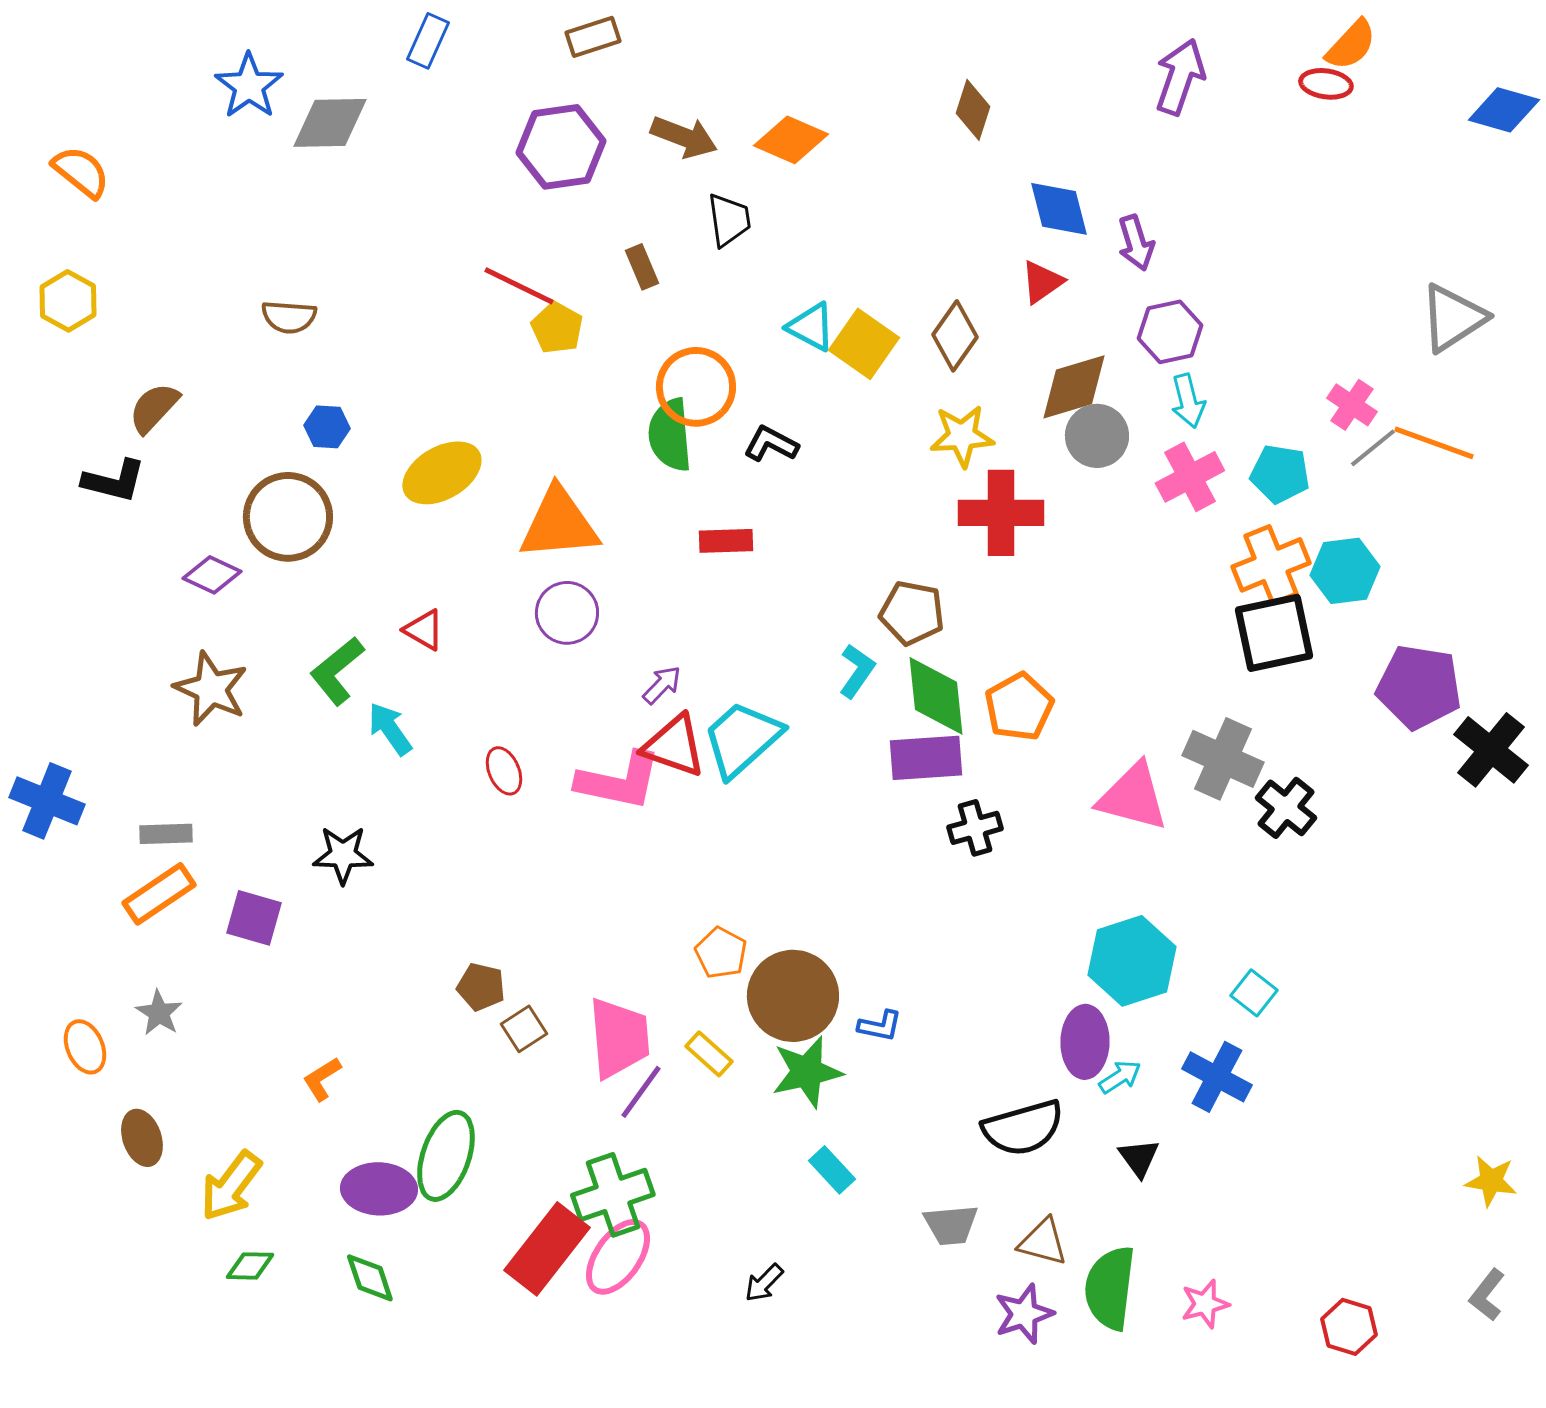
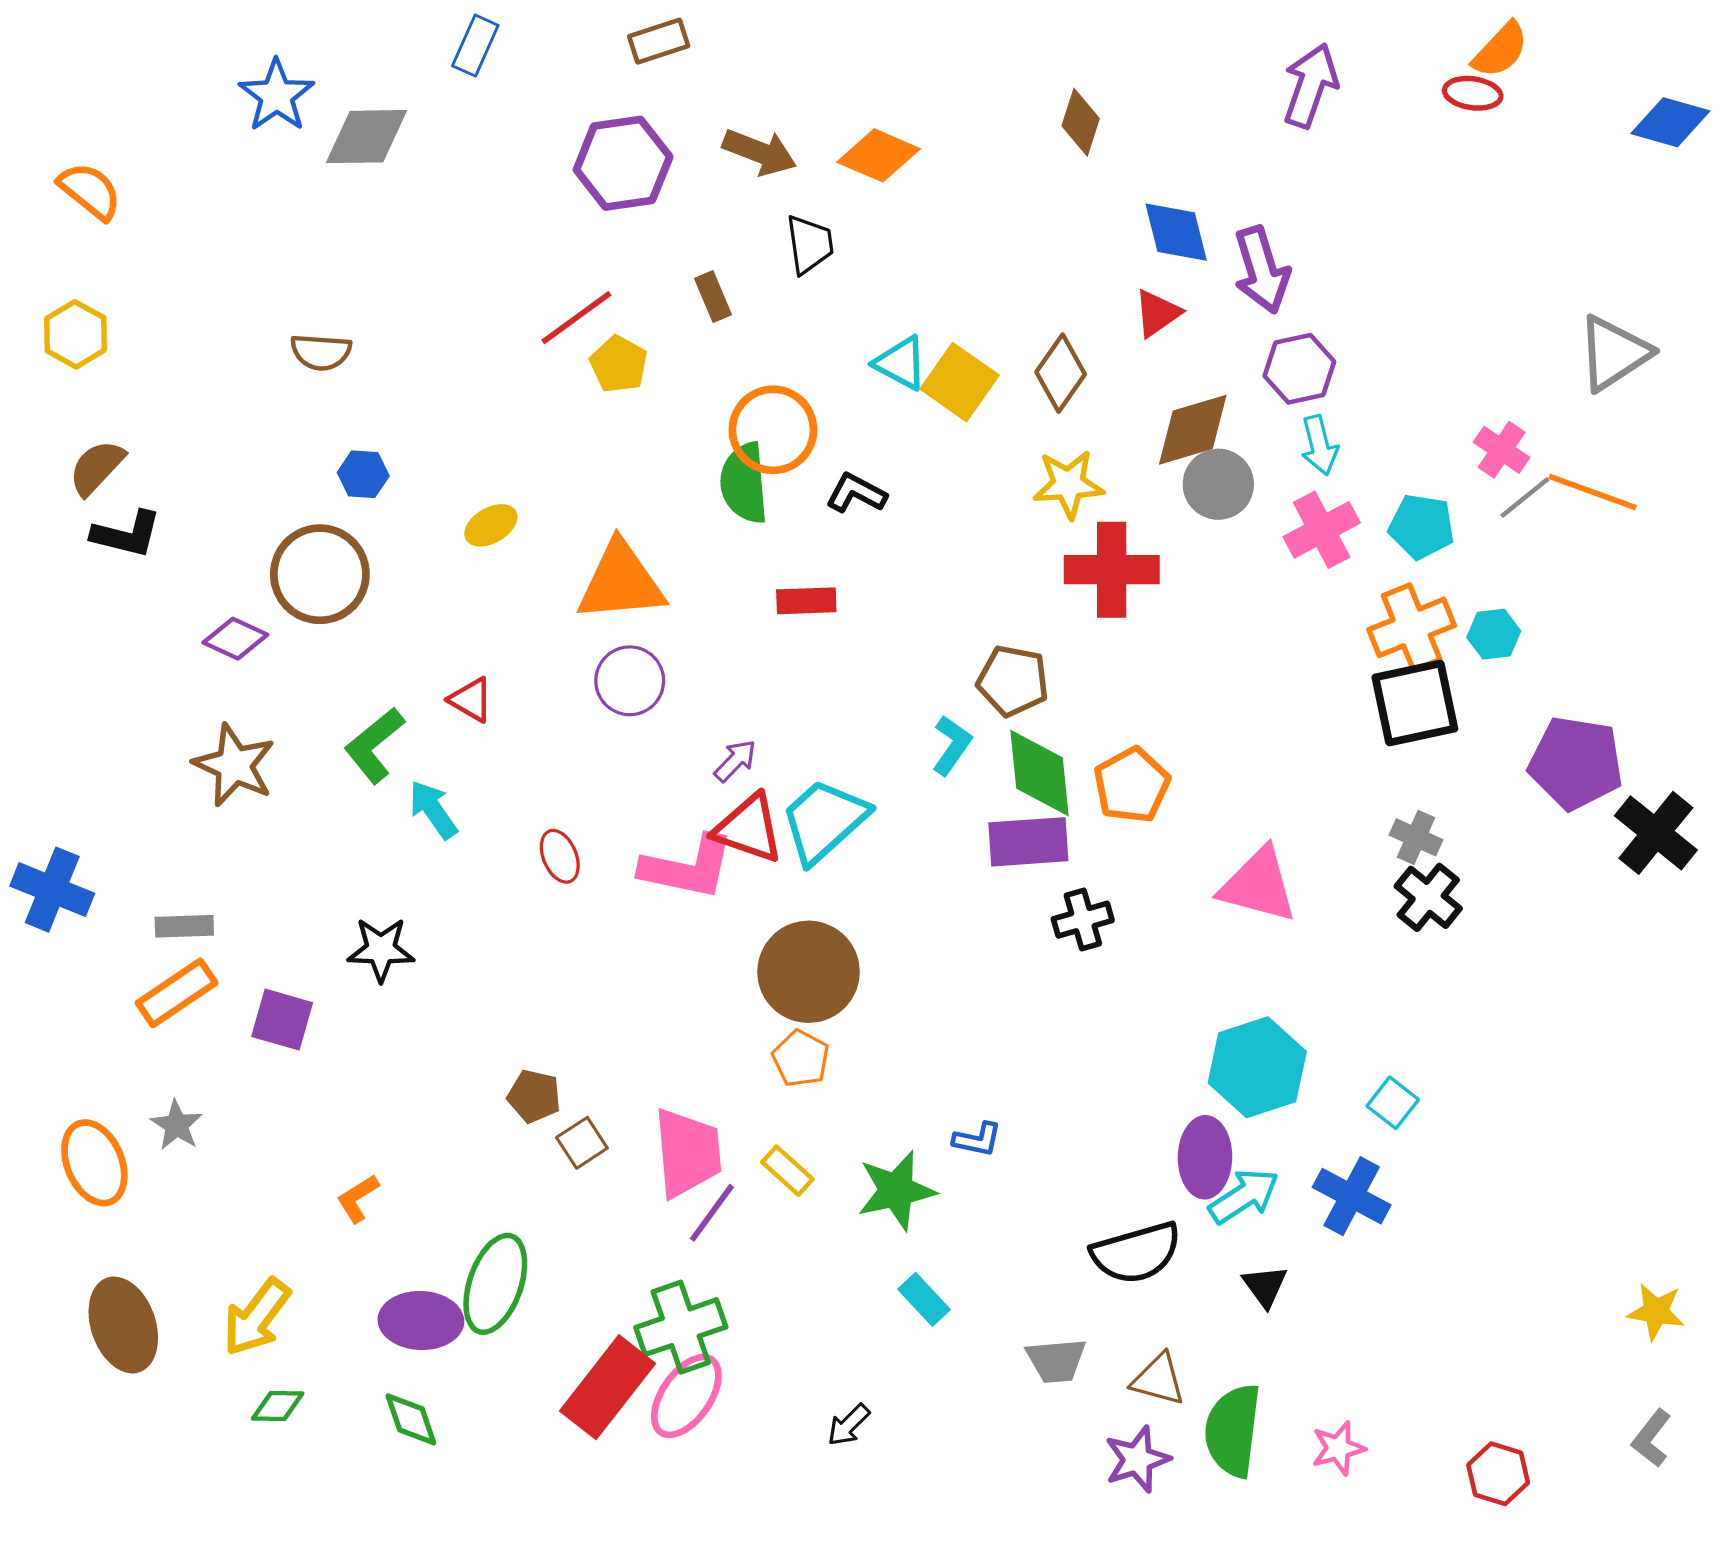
purple arrow: (1136, 243) -> (1262, 270), size x1.4
red line: (519, 286) -> (576, 318), turned -62
brown semicircle: (154, 408) -> (97, 468), moved
yellow ellipse: (442, 473) -> (491, 525), size x0.6
cyan hexagon: (1345, 571) -> (1494, 634), size x0.7
gray cross: (1223, 759) -> (1416, 837), moved, size x0.6
brown circle: (793, 996) -> (809, 972), moved
orange ellipse: (85, 1047) -> (94, 1163), size x1.4
cyan arrow: (1120, 1077) -> (1244, 1196), size x1.5
brown ellipse: (142, 1138) -> (123, 1325), moved, size x1.5

